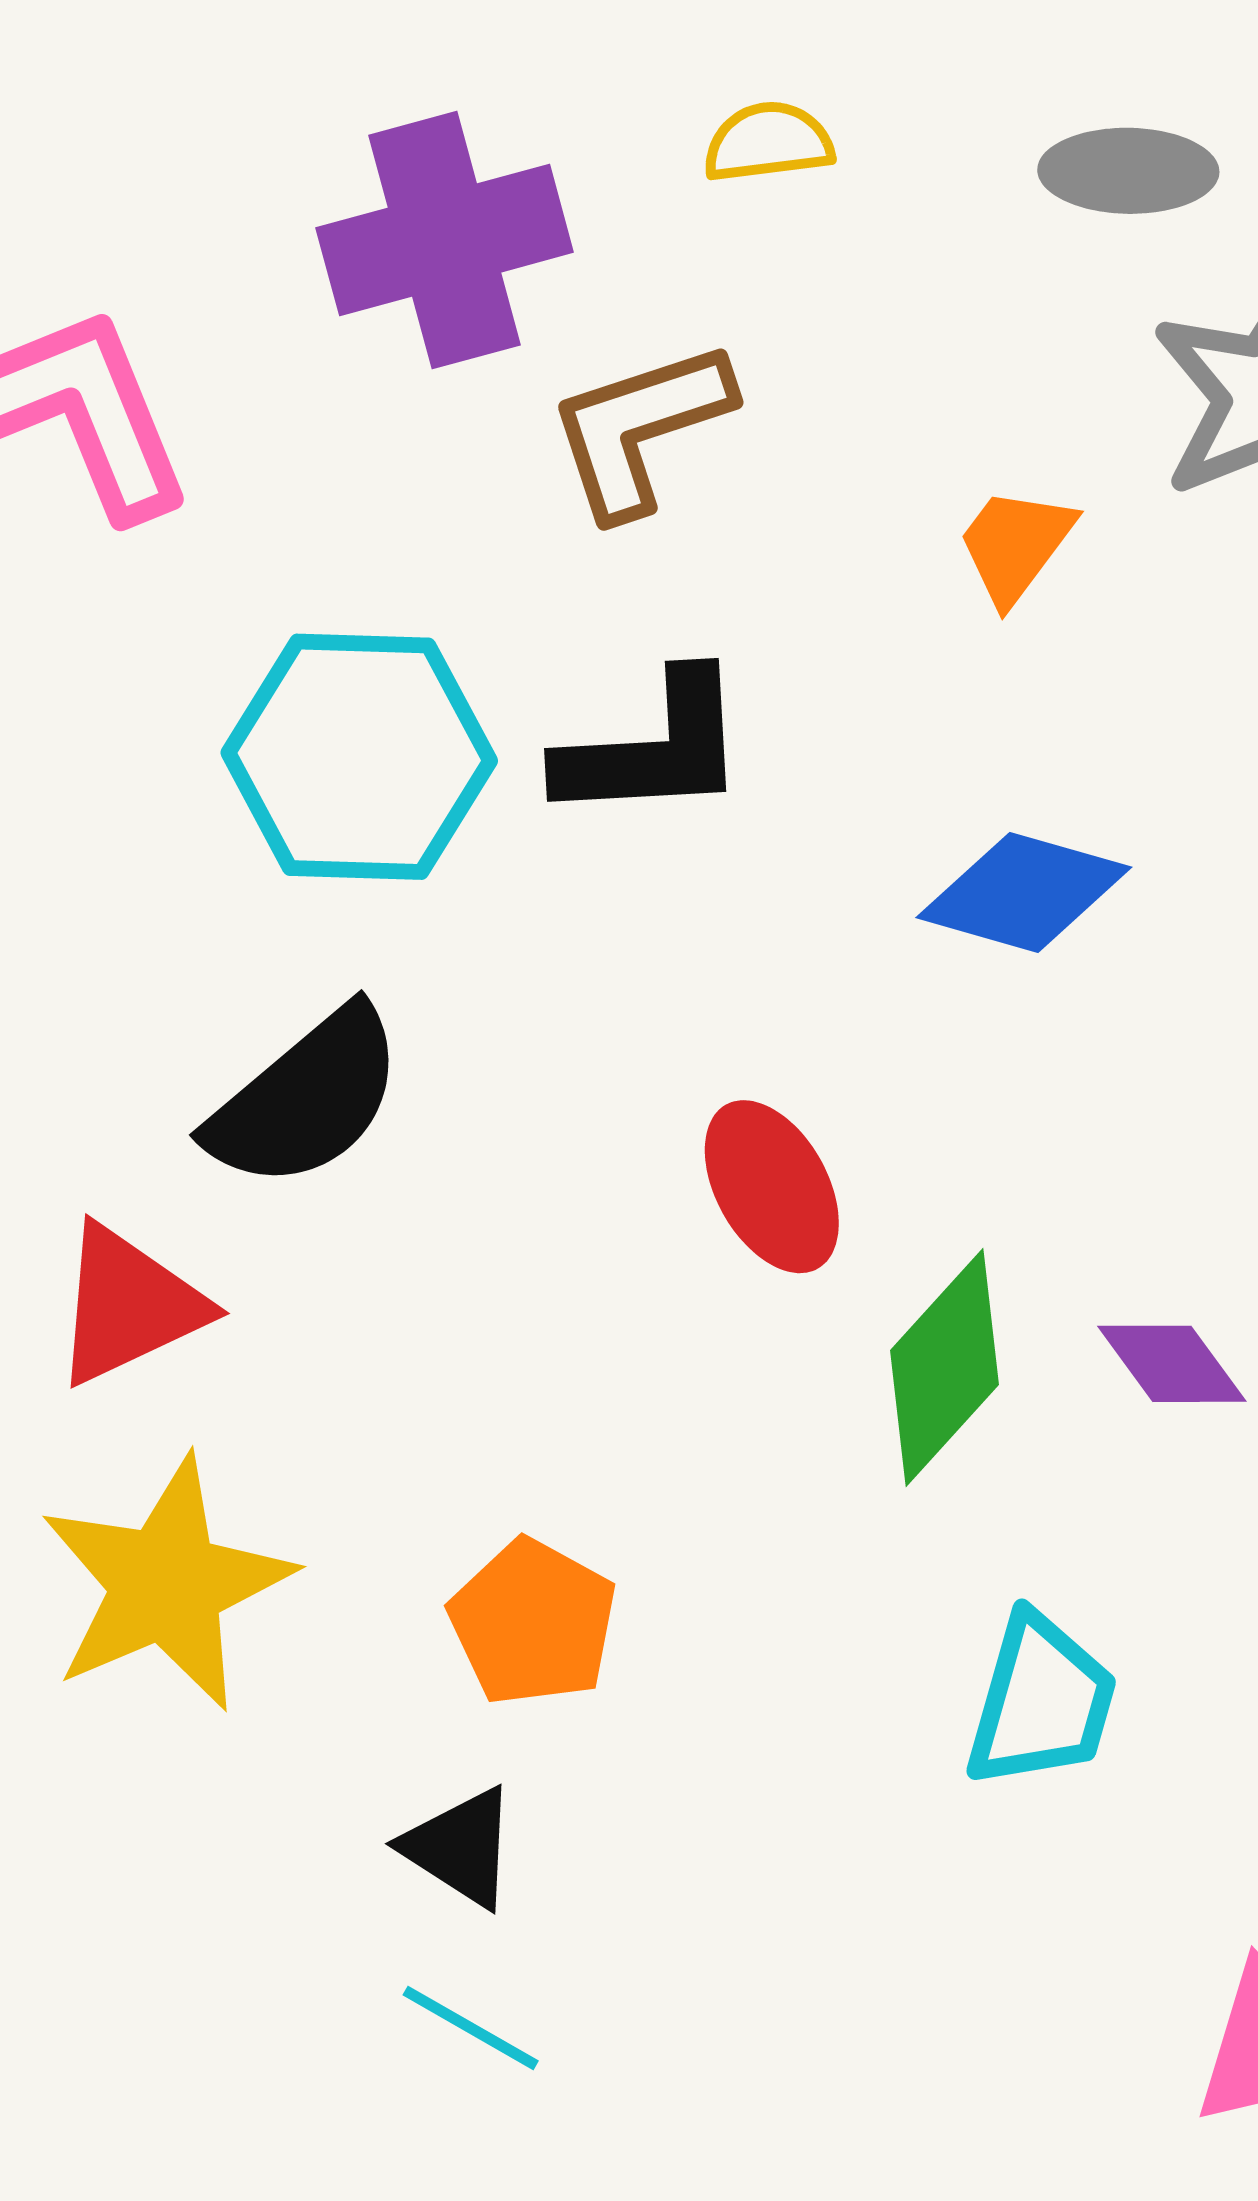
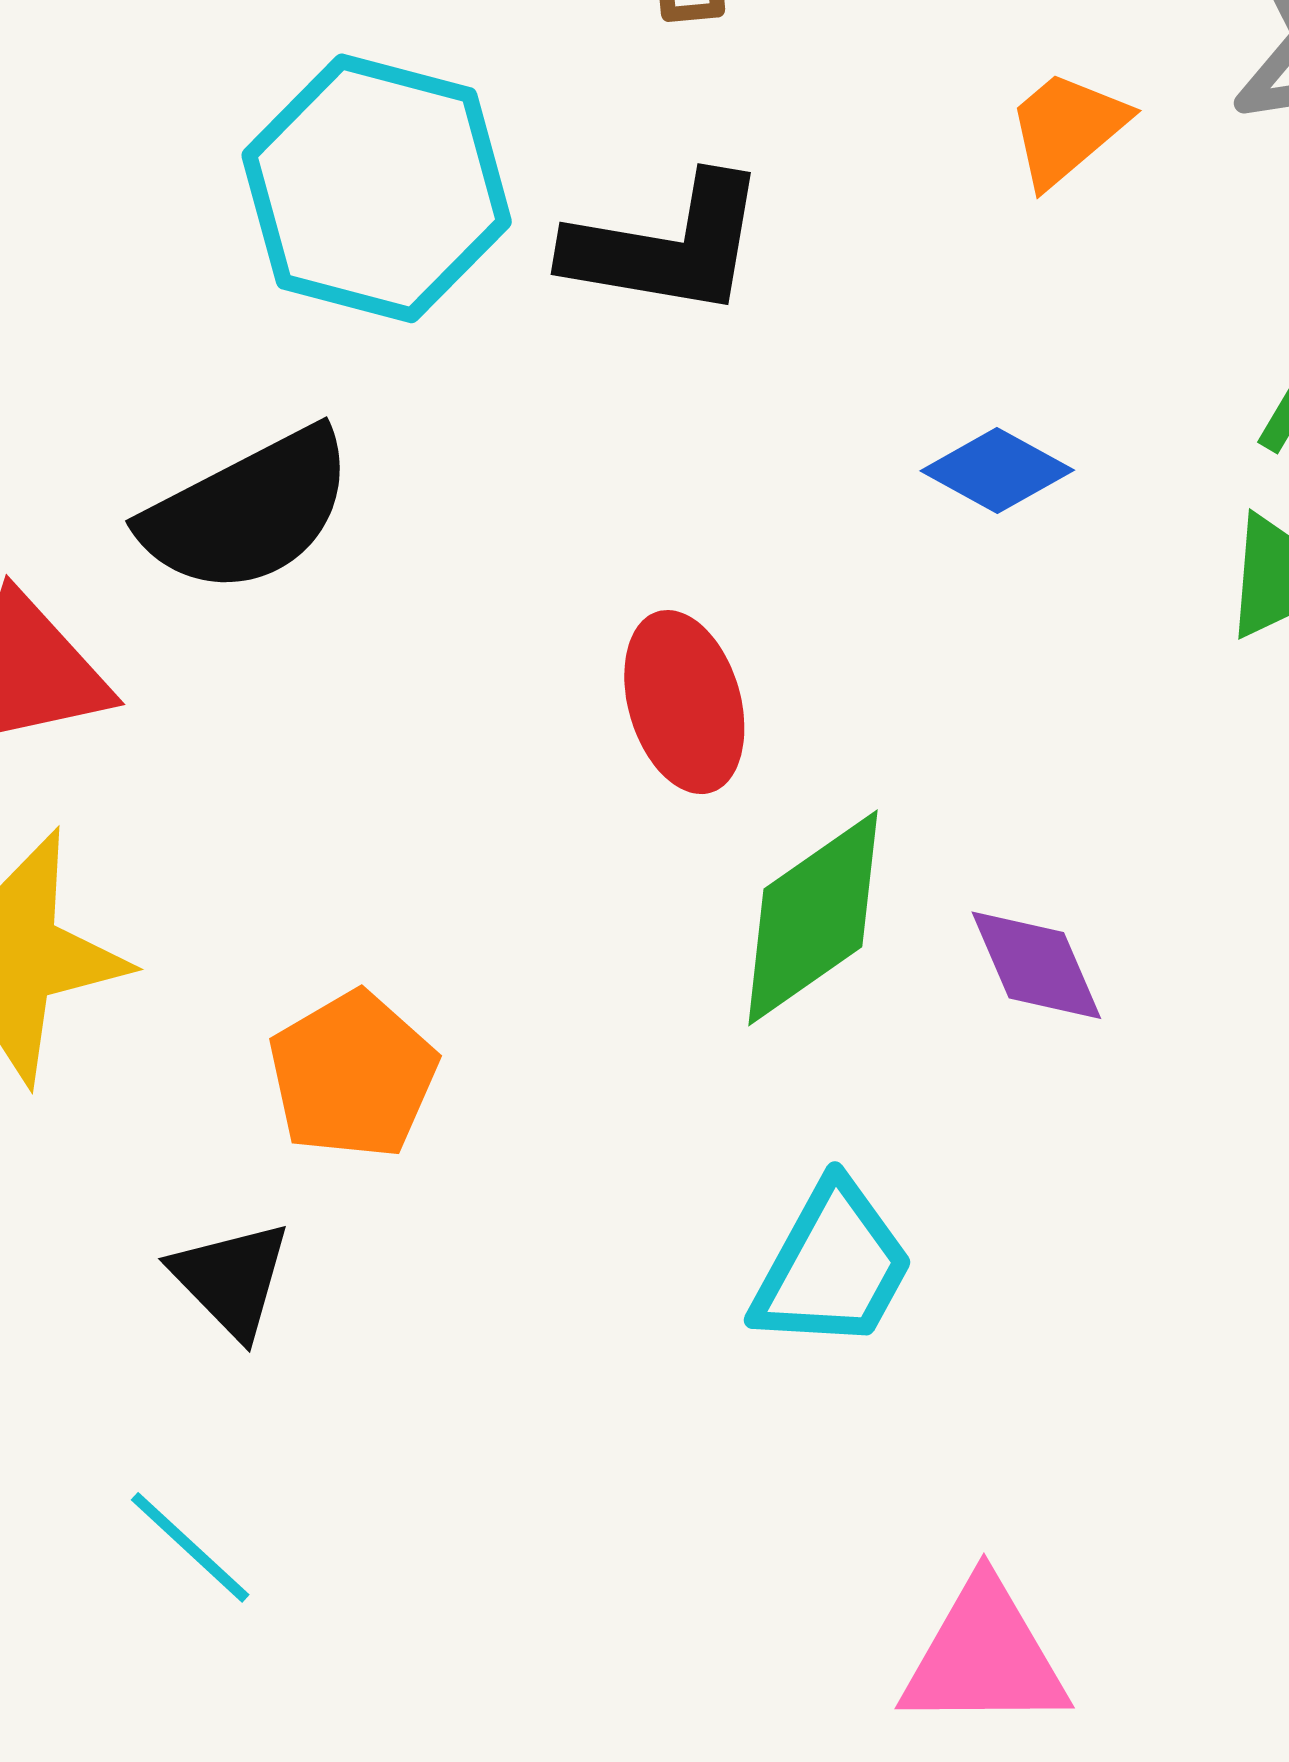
blue diamond: (1024, 892) -> (997, 470), size x0.7
cyan line: (471, 2028) -> (190, 1547), moved

